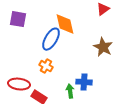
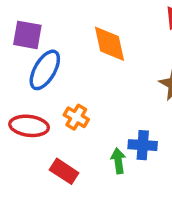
blue ellipse: (51, 39) -> (45, 70), moved
red ellipse: (19, 84) -> (29, 126), moved

